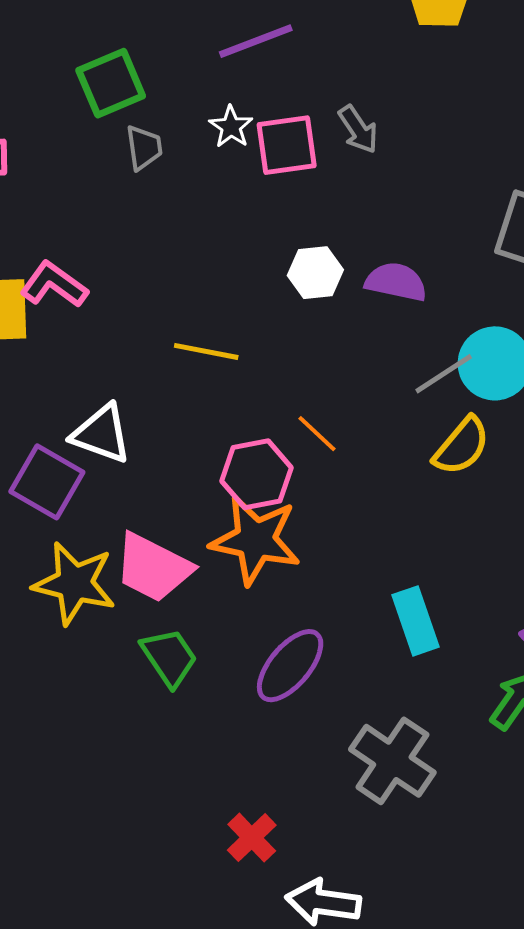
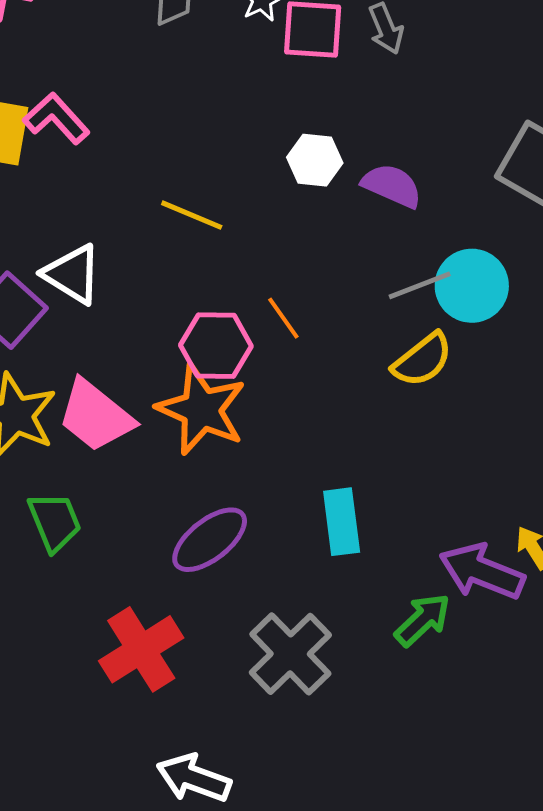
green trapezoid: (169, 657) -> (55, 522), moved
red cross: (252, 838) -> (141, 649), moved, size x1.6

